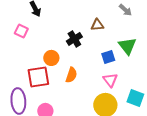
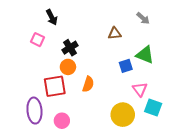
black cross: (74, 39) -> (70, 48), moved
green triangle: (127, 46) -> (145, 55), turned -30
pink triangle: (110, 80) -> (140, 89), moved

